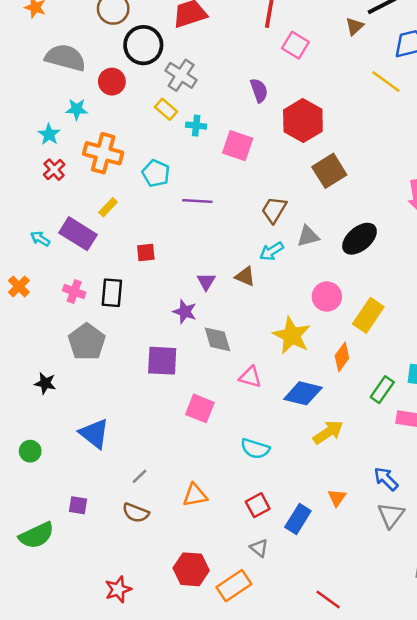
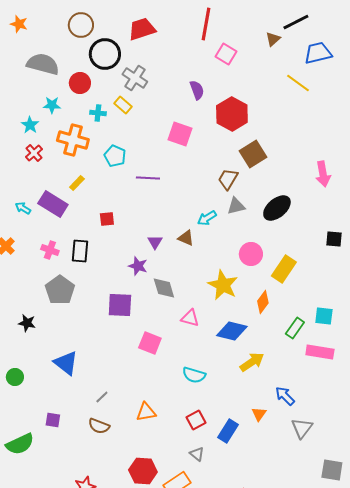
cyan cross: (196, 126) -> (98, 113), moved
brown trapezoid: (274, 210) -> (228, 179), moved
blue arrow: (386, 479) -> (285, 396), moved

